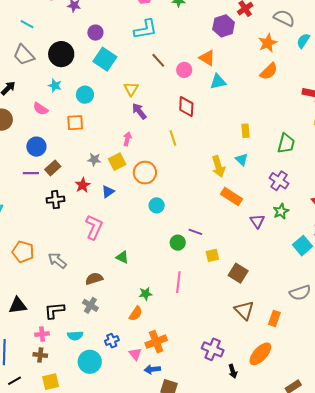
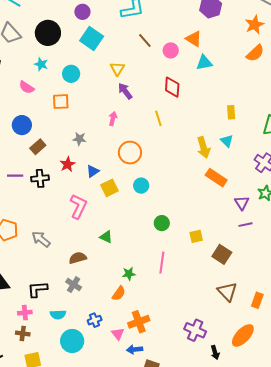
yellow square: (117, 162) -> (109, 188), moved
purple line: (31, 173) -> (15, 176), moved
purple line: (195, 232) -> (245, 225), moved, turned -32

